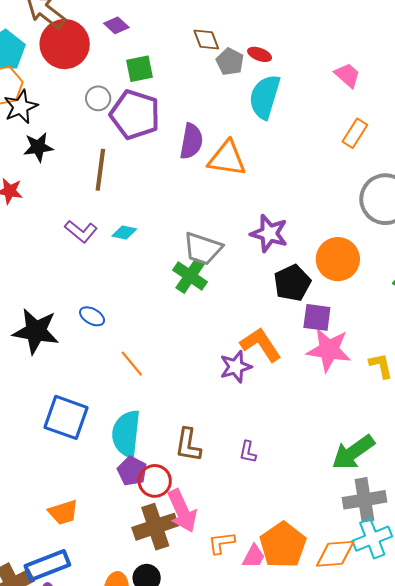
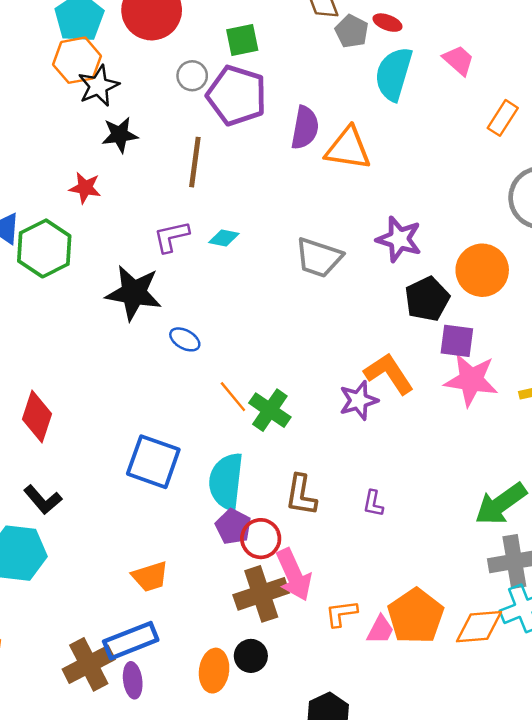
pink trapezoid: (347, 75) -> (458, 60), moved
purple L-shape: (81, 231) -> (171, 237), turned 128
green cross: (190, 276) -> (270, 410), moved
black star: (36, 331) -> (134, 293), moved

